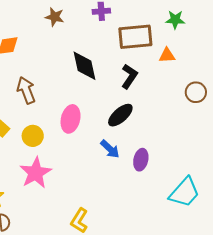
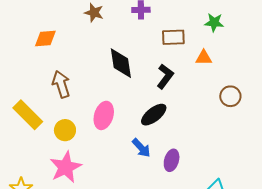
brown rectangle: (135, 37) -> (173, 37), size x0.7

